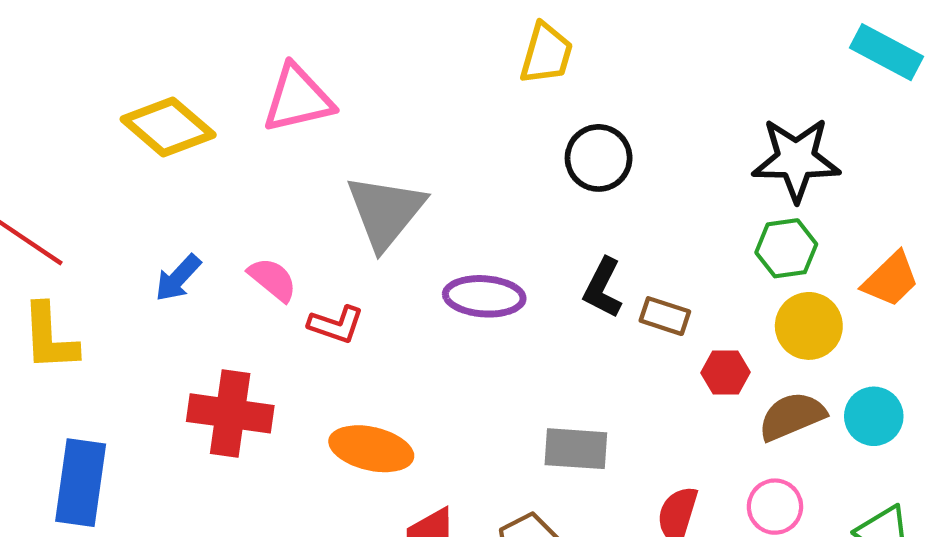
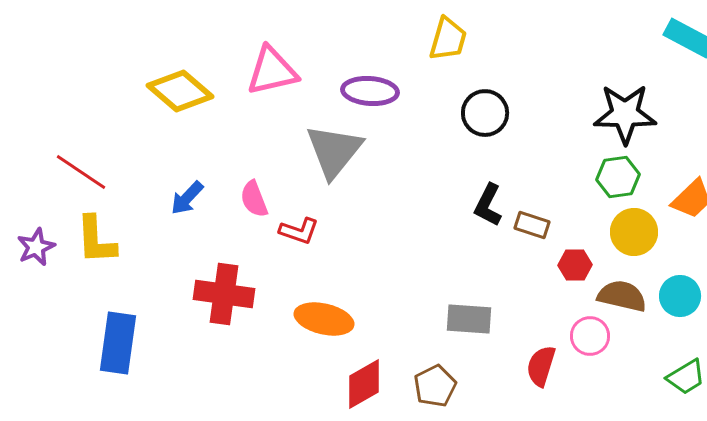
pink semicircle: (273, 279) -> (254, 199), turned -150
purple ellipse: (484, 296) -> (370, 91), moved
brown semicircle: (792, 416) -> (622, 296), turned 36
pink circle: (775, 507) -> (590, 336), moved

